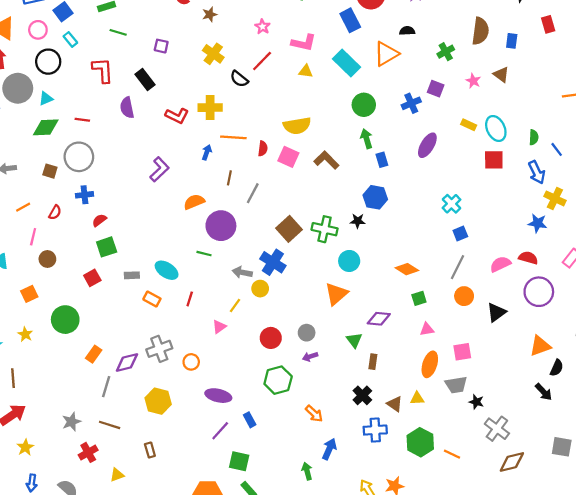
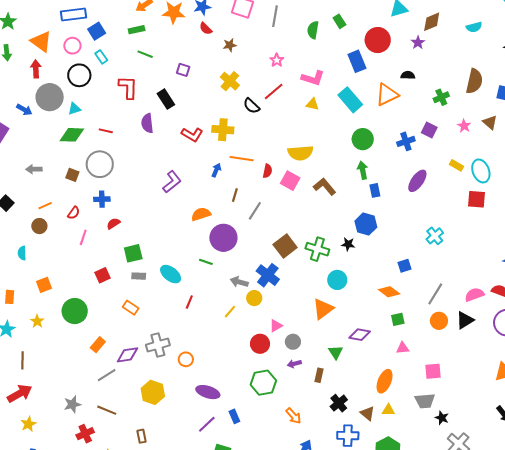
blue square: (460, 233) -> (405, 266), moved
pink line: (33, 237) -> (83, 237), moved
green square: (107, 247) -> (133, 253), moved
brown circle: (47, 259) -> (39, 226), moved
orange rectangle: (152, 299) -> (131, 308), moved
black triangle: (496, 312) -> (465, 320), moved
pink triangle: (219, 327) -> (276, 326), moved
brown rectangle: (373, 362) -> (319, 375), moved
orange ellipse: (430, 364) -> (385, 381), moved
gray line: (106, 387) -> (107, 375), turned 36

